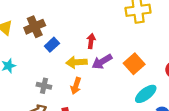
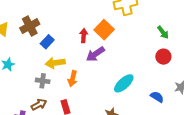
yellow arrow: (76, 62) -> (55, 63), moved
orange square: (134, 64) -> (104, 30), moved
cyan ellipse: (146, 94) -> (124, 83), moved

